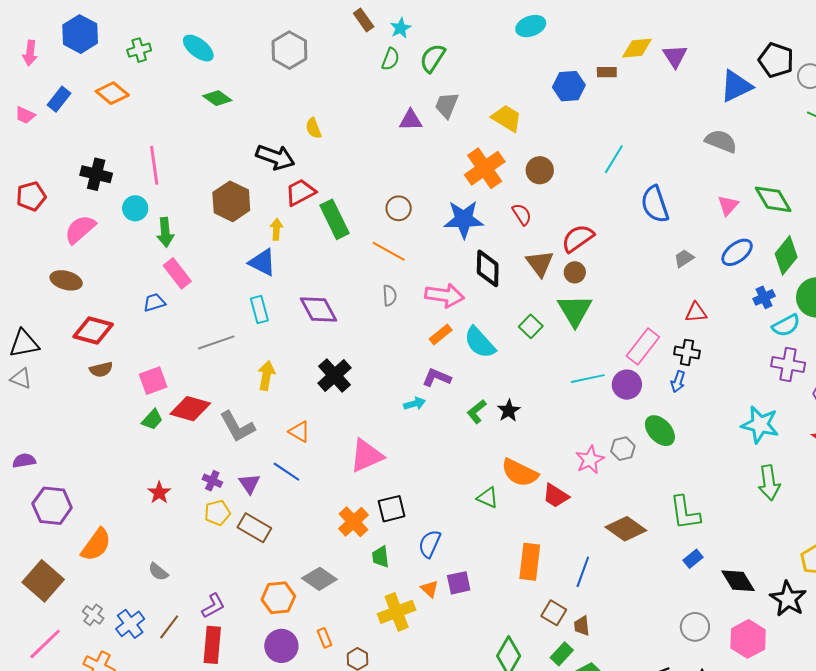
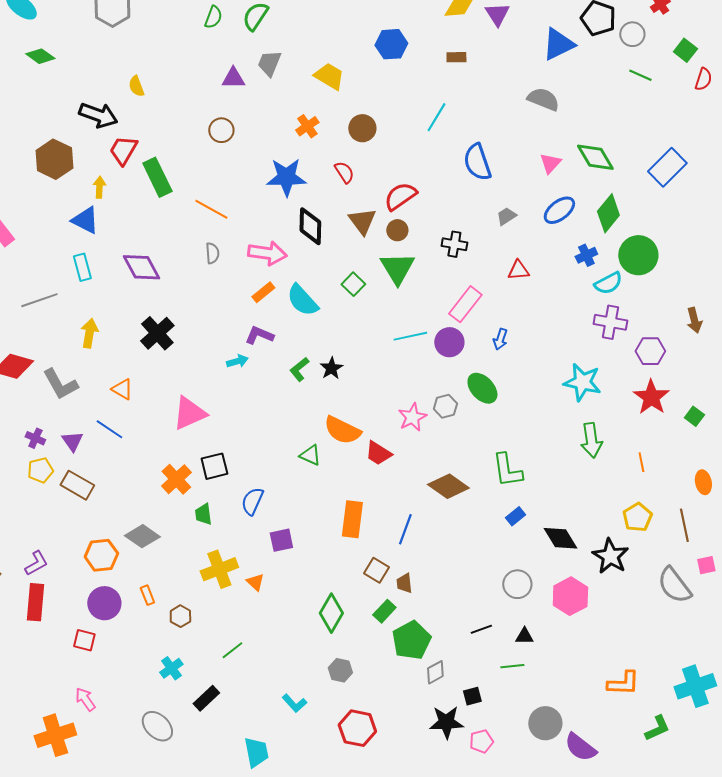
brown rectangle: (607, 72) -> (456, 57), moved
orange cross: (485, 168) -> (307, 126), size x0.6
red trapezoid: (300, 192) -> (123, 150), turned -32
brown circle: (399, 208) -> (221, 130), moved
black cross: (687, 352) -> (454, 244), moved
orange triangle: (430, 589) -> (255, 582), moved

